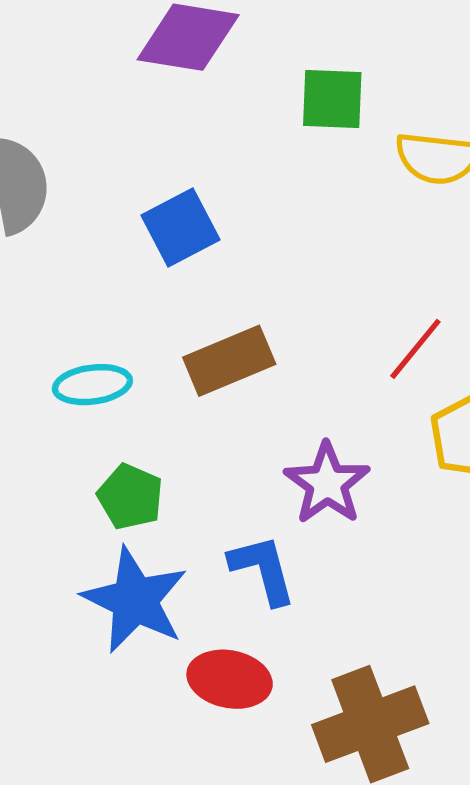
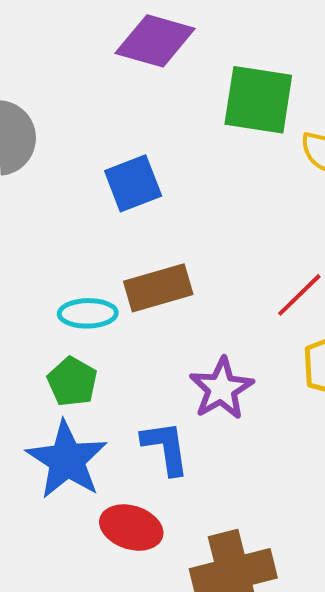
green square: (332, 99) -> (258, 100), size x1.4
cyan ellipse: (92, 385) -> (88, 313), moved

